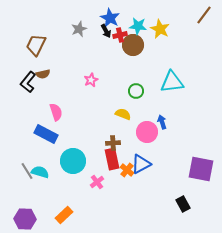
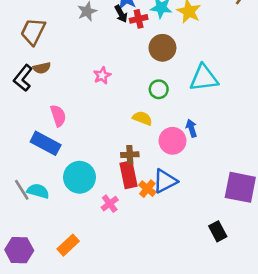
brown circle: (133, 45) -> (162, 48), moved

